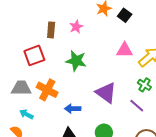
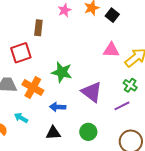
pink star: (76, 27) -> (64, 10), moved
green star: (76, 61) -> (62, 72), moved
purple line: (137, 106) -> (122, 106), turned -70
cyan arrow: (26, 114) -> (21, 118), moved

